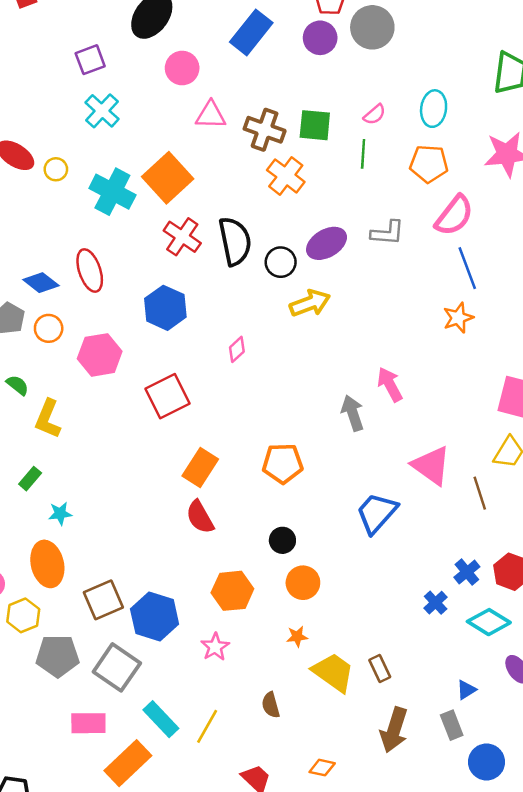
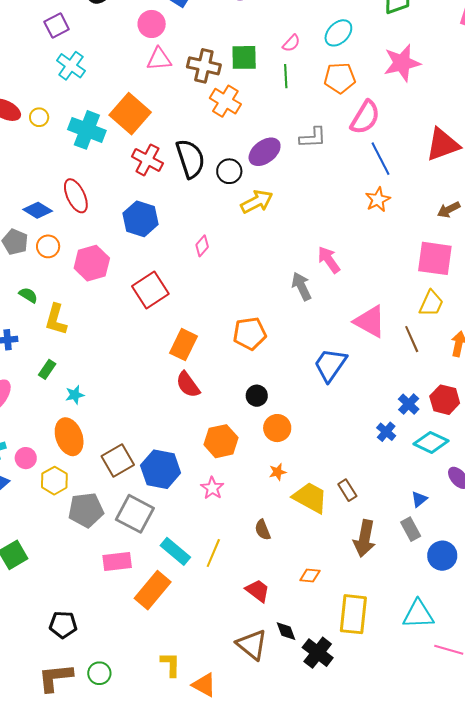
pink circle: (182, 68) -> (152, 24), moved
cyan ellipse: (434, 109) -> (338, 33), turned 44

